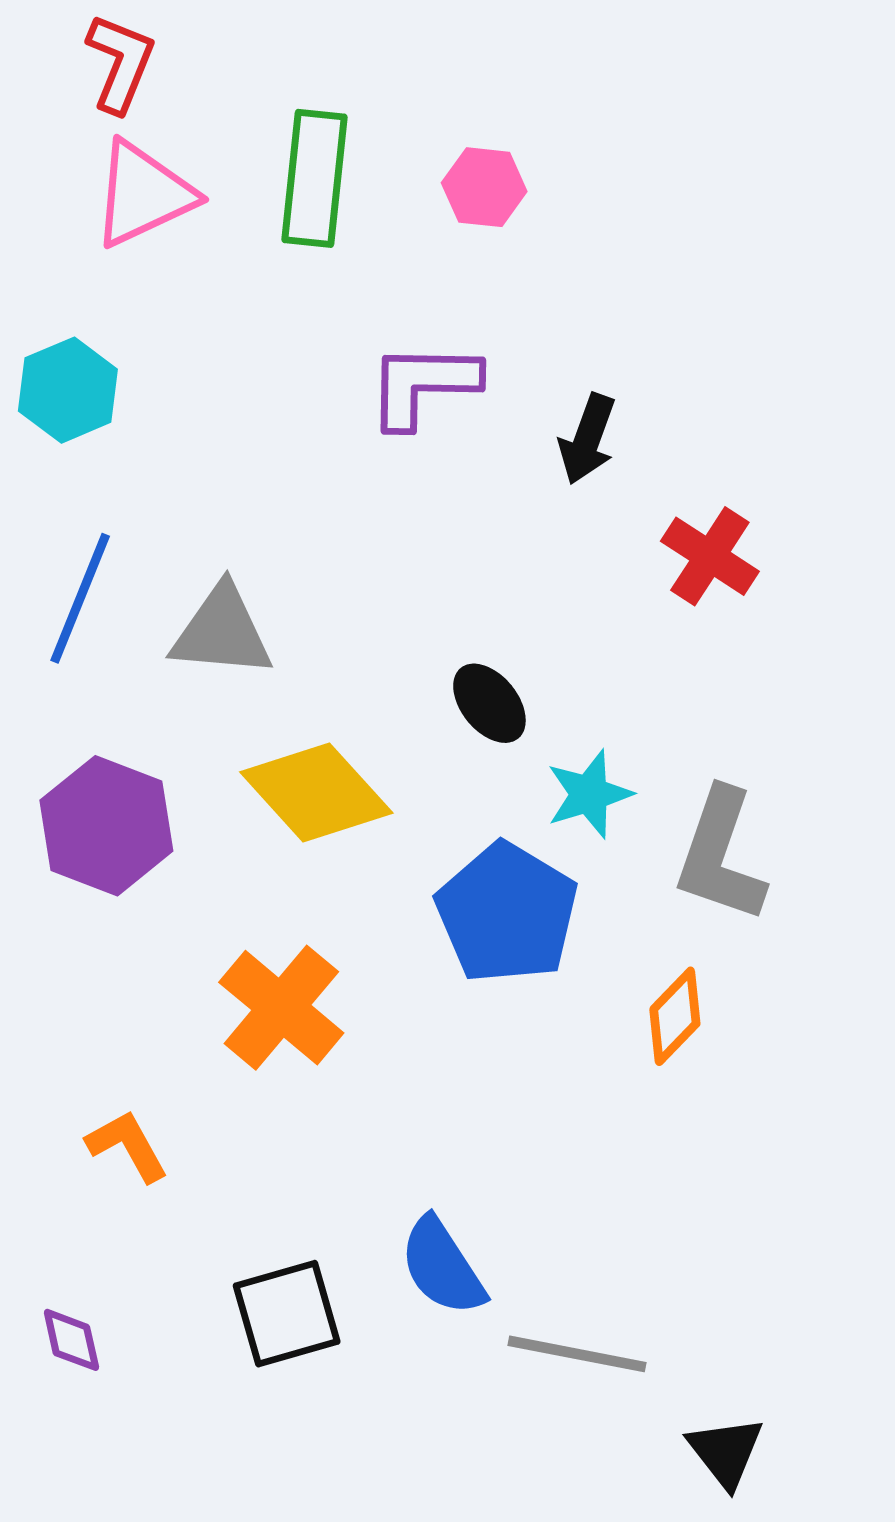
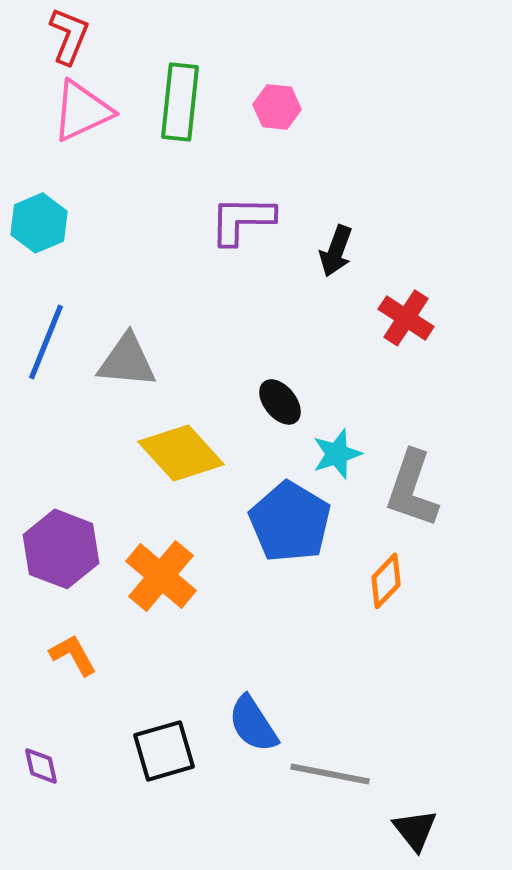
purple hexagon: (106, 826) -> (61, 549), moved

